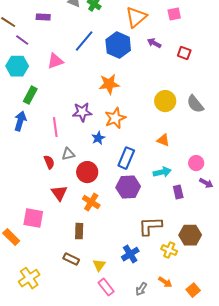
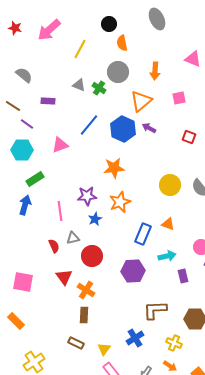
purple arrow: (154, 43) -> (149, 128), moved
green rectangle: (30, 95) -> (35, 179), turned 30
blue star: (98, 138) -> (95, 219), moved
blue rectangle: (126, 158) -> (143, 234), moved
orange cross: (91, 202) -> (86, 290), moved
pink square: (33, 218) -> (23, 282), moved
yellow cross: (169, 250) -> (174, 343), moved

